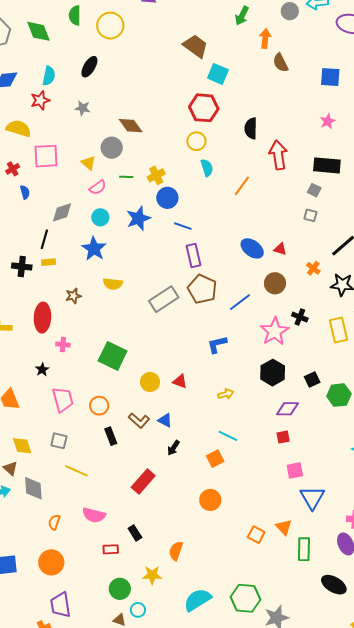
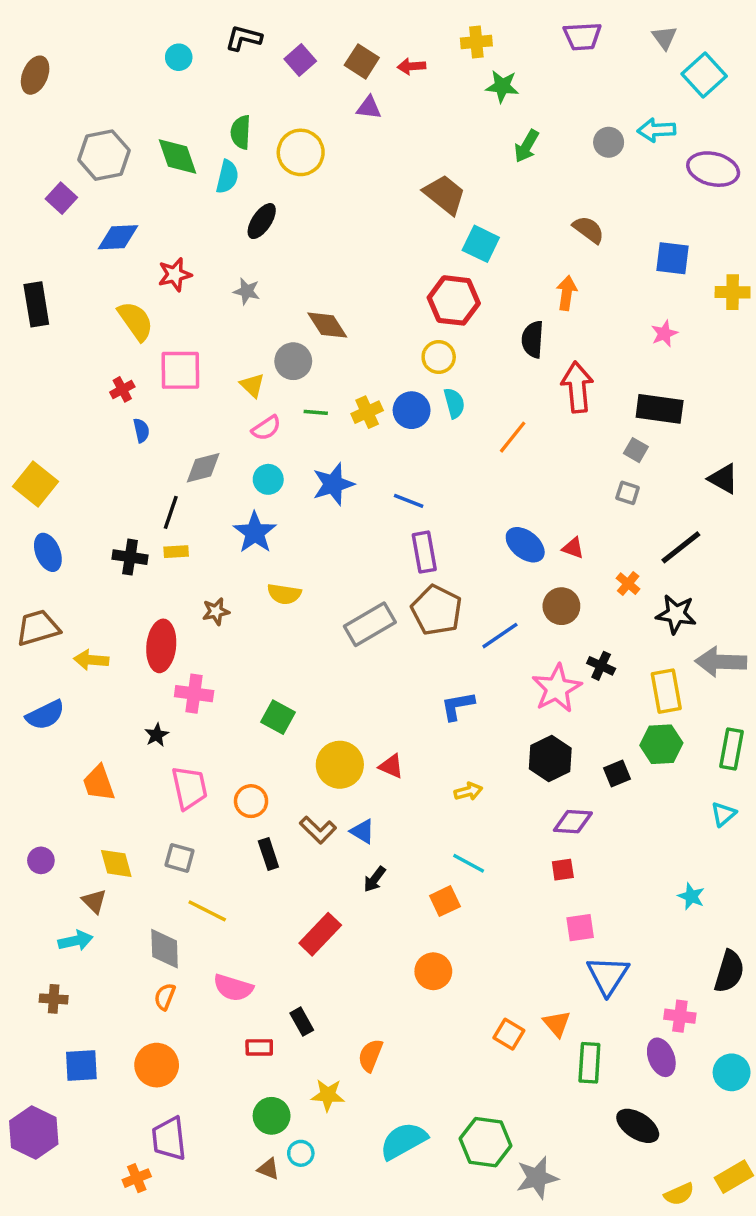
orange arrow: (265, 38) -> (567, 293), moved
brown semicircle: (280, 63) -> (589, 230), turned 150
cyan semicircle: (49, 76) -> (227, 177), moved
yellow semicircle: (19, 128) -> (136, 321), turned 35
blue circle: (167, 198) -> (412, 410), moved
pink cross: (63, 344) -> (194, 694), size x1.5
green square: (113, 356) -> (278, 717), size x0.7
yellow circle: (150, 382) -> (340, 765), size x1.4
green hexagon: (339, 395) -> (661, 744), moved
gray diamond: (33, 488) -> (165, 949), moved

